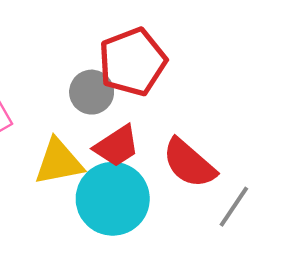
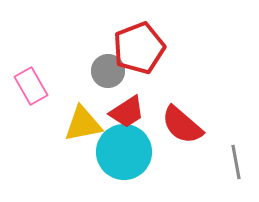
gray line: (234, 207) -> (236, 162), moved, turned -44

